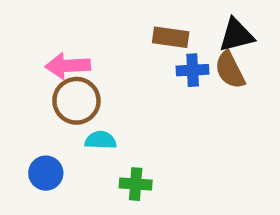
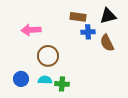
brown semicircle: (230, 70) -> (107, 43), moved
brown circle: (76, 101) -> (48, 56), moved
cyan semicircle: (101, 140) -> (45, 80), moved

